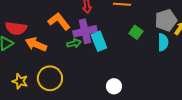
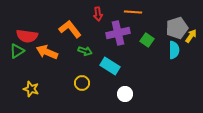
purple cross: (85, 31) -> (118, 33), moved
cyan rectangle: (99, 41) -> (110, 66), moved, turned -36
green arrow: (74, 43) -> (85, 51), turned 32
yellow circle: (50, 78) -> (82, 83), moved, size x0.6

